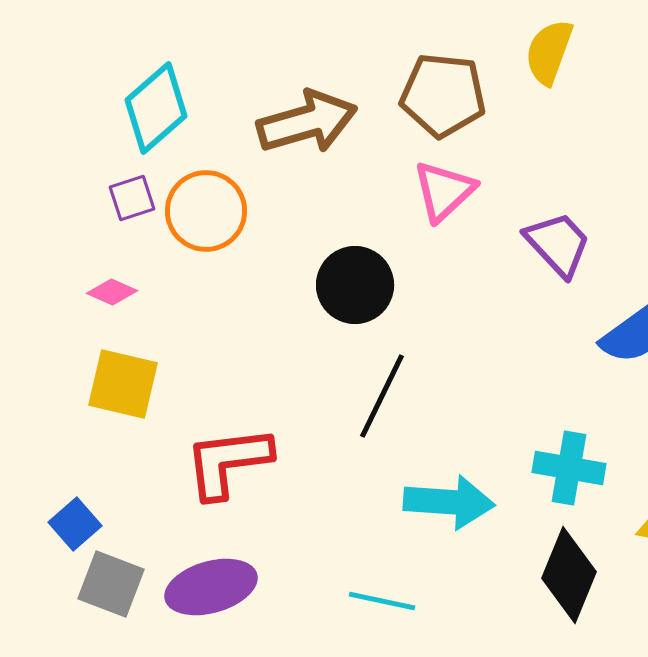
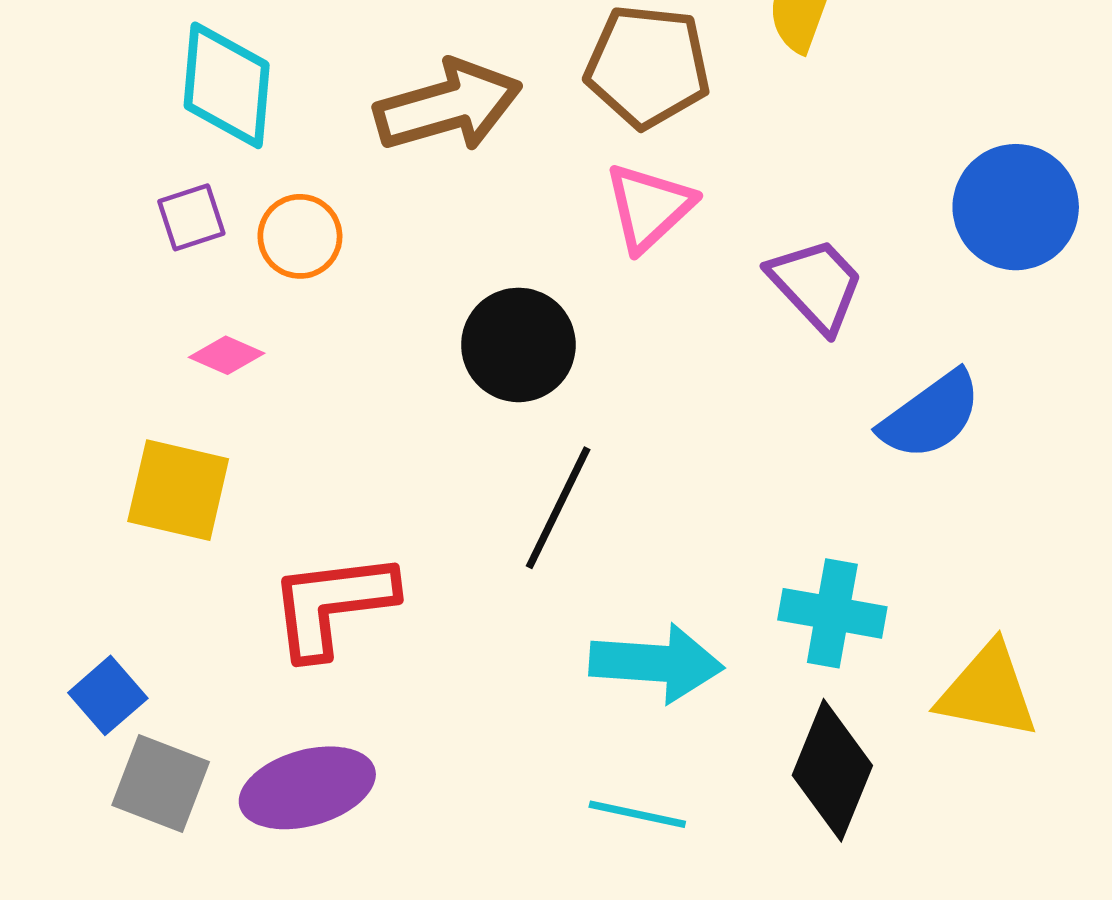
cyan diamond: (156, 108) -> (227, 85), turned -44
orange circle: (206, 211) -> (300, 236), size x0.7
pink diamond: (112, 292) -> (227, 355), moved
cyan line: (382, 601) -> (637, 814), moved

